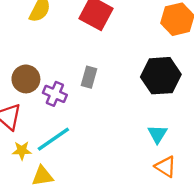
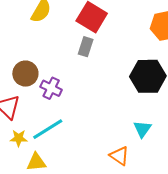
gray rectangle: (89, 77) -> (86, 47), moved
orange triangle: (166, 167) -> (119, 156), moved

